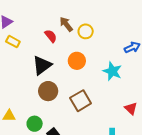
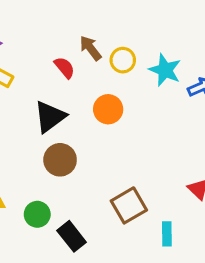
cyan star: (112, 71) -> (165, 70), moved
brown square: (81, 101) -> (129, 205), moved

